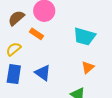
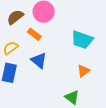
blue triangle: (43, 73) -> (39, 60), moved

